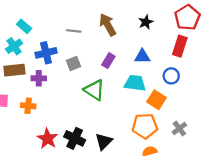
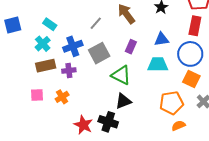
gray line: (74, 31) -> (96, 23), turned -48
gray square: (73, 63) -> (99, 53), size x1.5
blue circle: (171, 76) -> (190, 54), size x1.6
orange square: (156, 100) -> (191, 79), moved
orange cross: (28, 106) -> (62, 97), turned -32
black triangle: (104, 142) -> (123, 101), moved, turned 30

